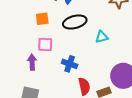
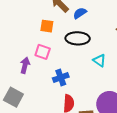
cyan triangle: (102, 37) -> (99, 60), turned 32
blue cross: (70, 64) -> (61, 77), turned 35

